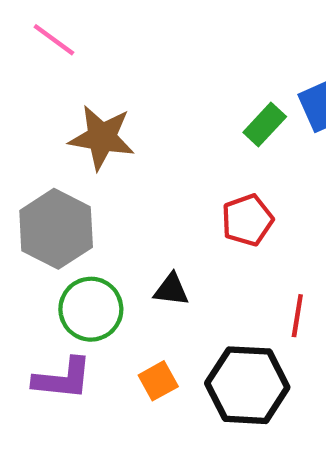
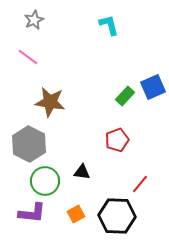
red line: (297, 316) -> (140, 184), turned 30

